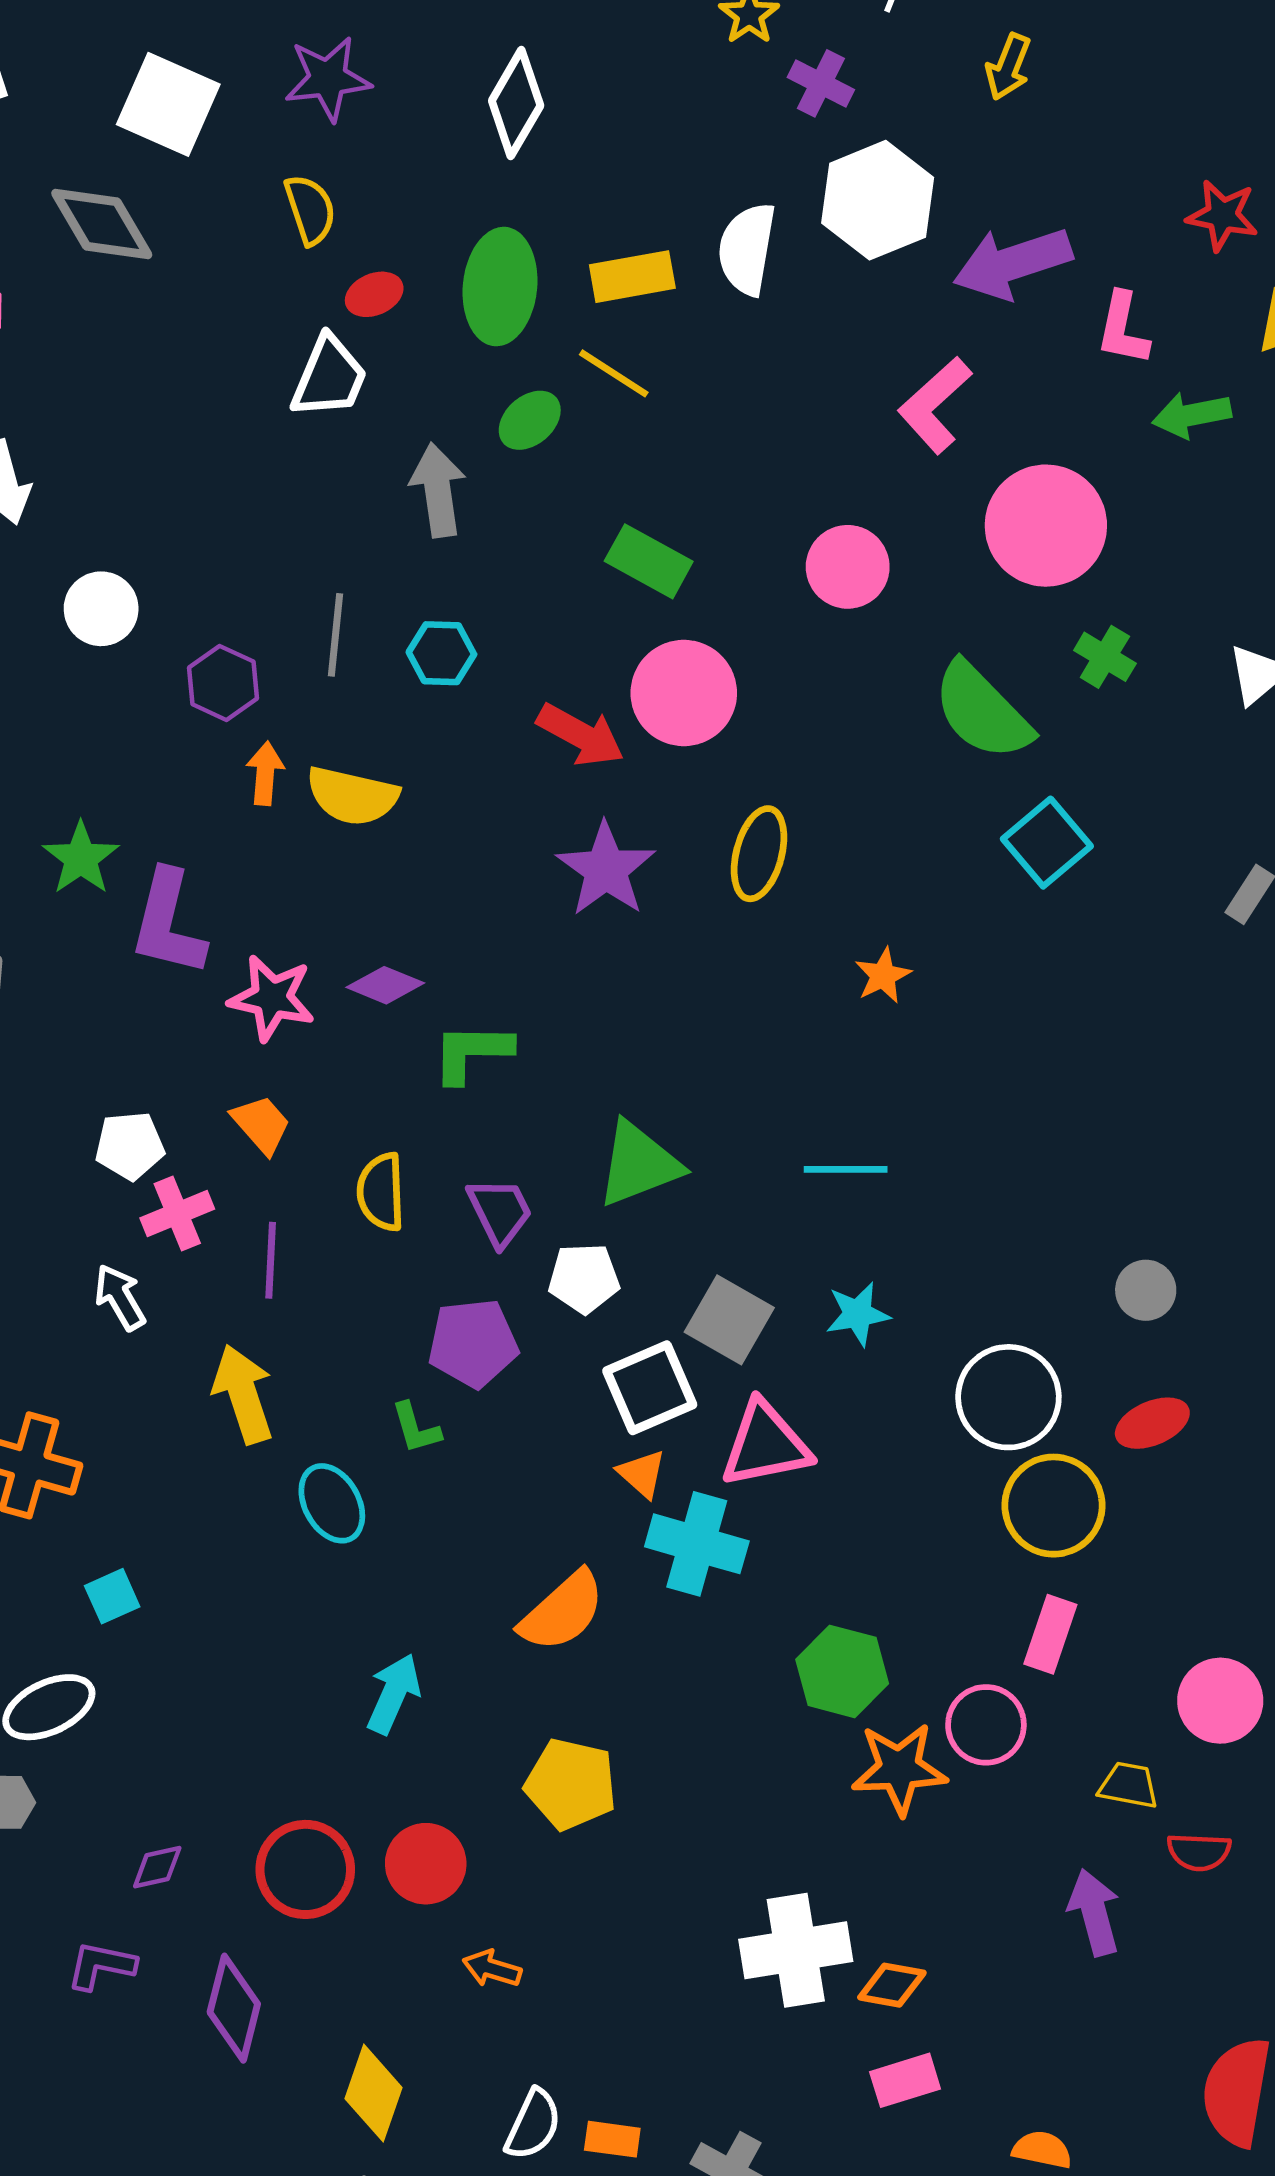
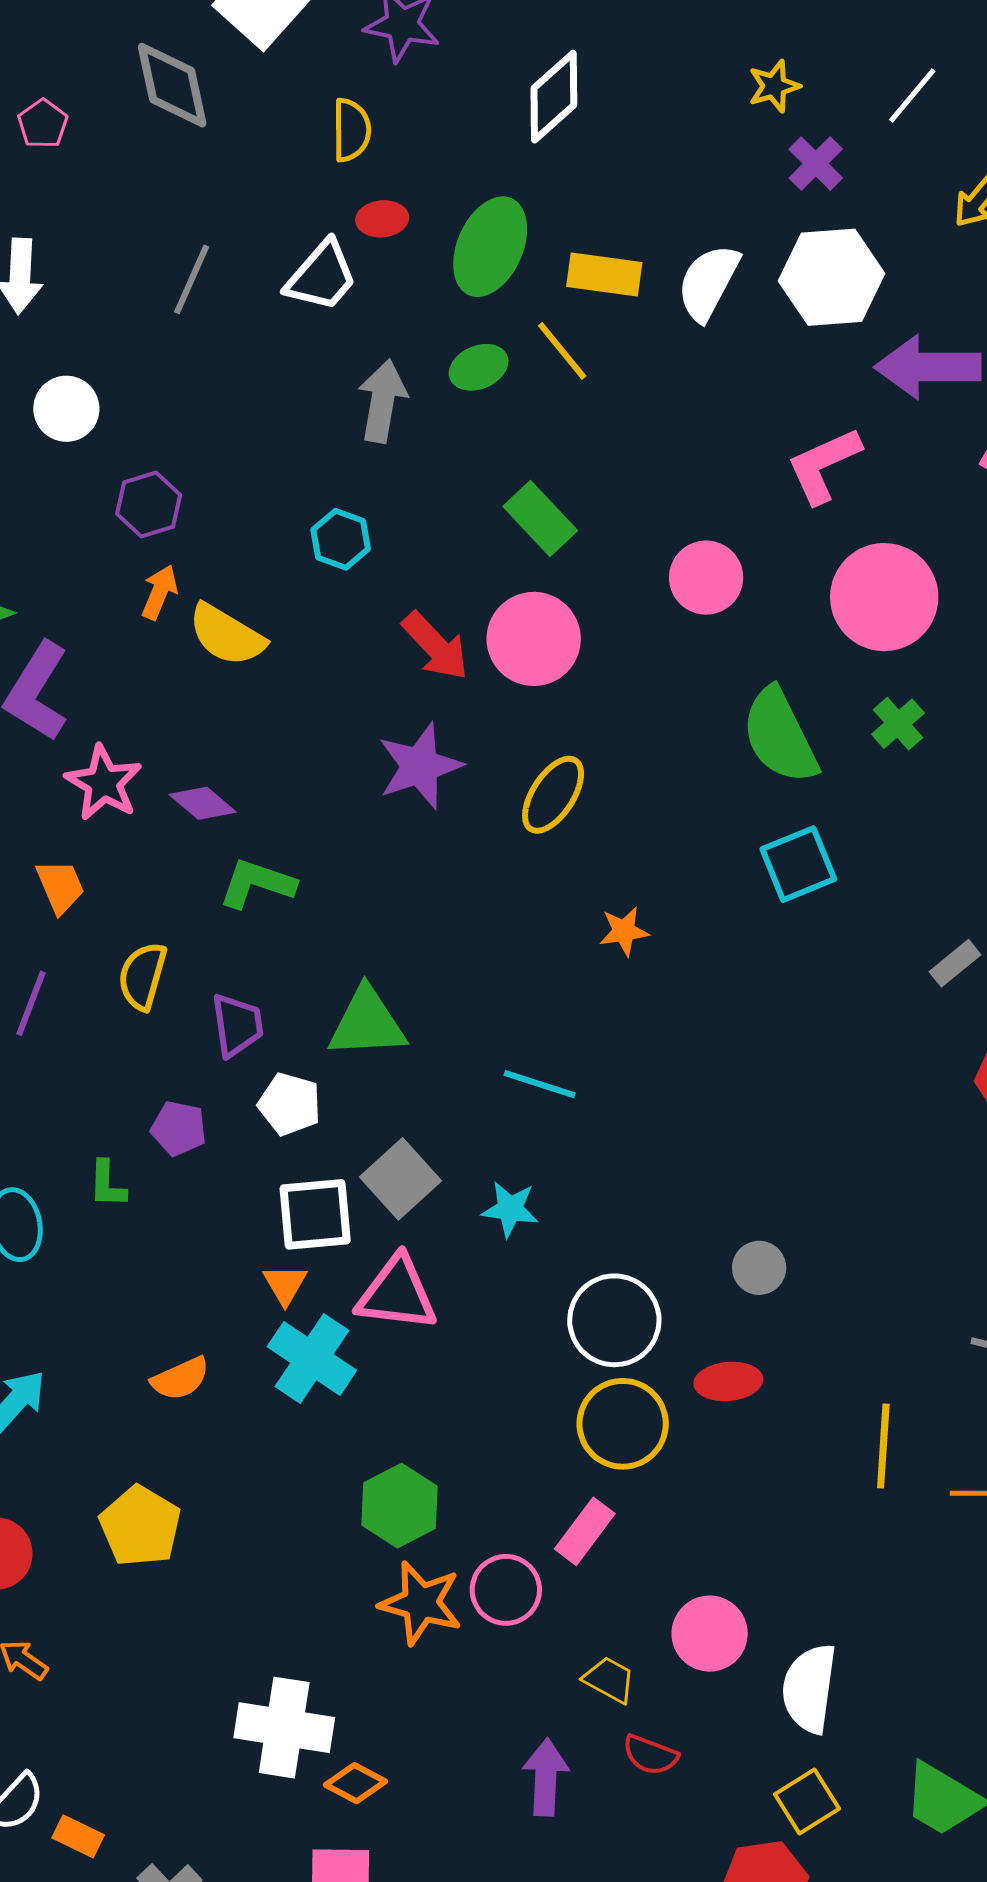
gray line: (335, 635) -> (192, 279), moved
purple pentagon: (473, 1343) -> (179, 1128), size x0.7
orange semicircle: (562, 1611) -> (180, 1379), size x0.7

